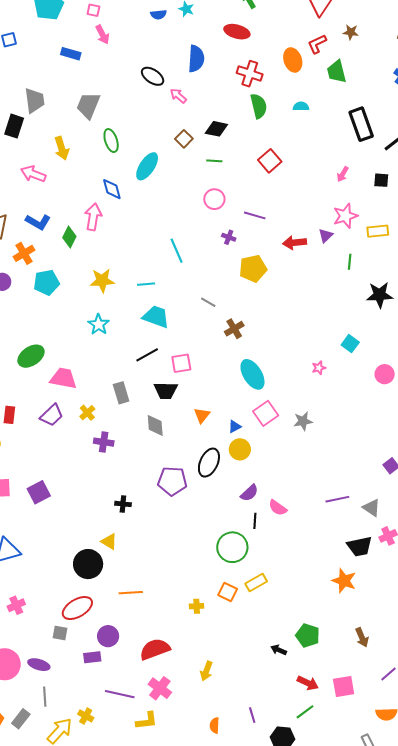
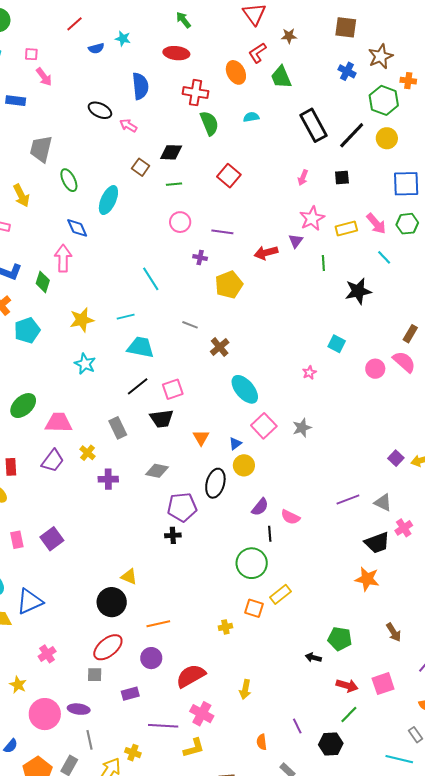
gray diamond: (155, 425) -> (157, 471), moved, turned -65
black cross: (123, 504) -> (173, 535), moved
purple circle: (108, 636) -> (151, 658), moved

